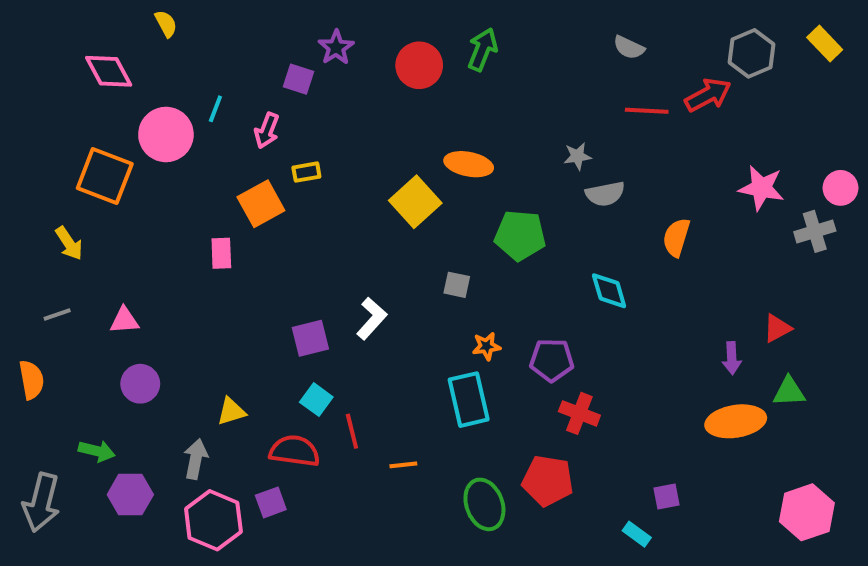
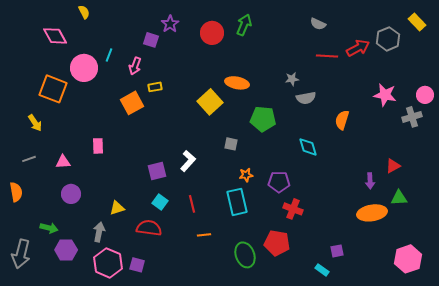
gray hexagon: (751, 53) -> (388, 39), moved
pink rectangle: (221, 253) -> (98, 146), moved
red line: (352, 431) -> (192, 204), moved
purple square: (271, 502) -> (137, 265), moved, turned 35

